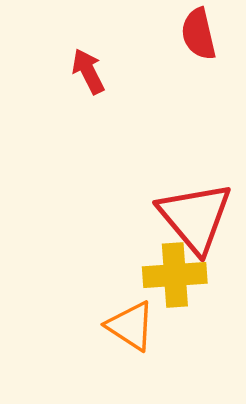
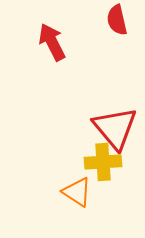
red arrow: (88, 71) -> (52, 42), size x1.4

